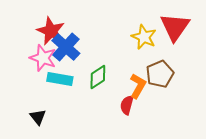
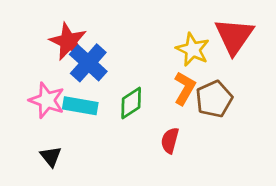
pink star: (43, 58) -> (47, 100), moved
orange L-shape: (138, 86) -> (185, 88), moved

